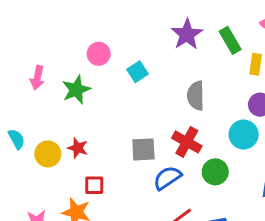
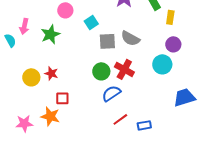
gray semicircle: (196, 96) -> (130, 38), turned -60
cyan semicircle: (16, 139) -> (10, 40), moved
gray square: (143, 149) -> (107, 41), moved
green circle: (215, 172) -> (101, 71), moved

